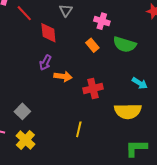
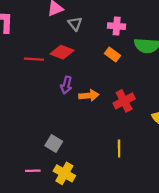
red line: (24, 13) -> (34, 59), moved, turned -30
red diamond: (48, 33) -> (62, 52), turned -50

